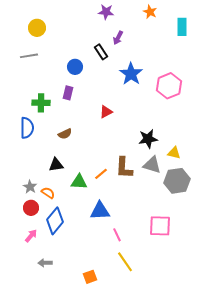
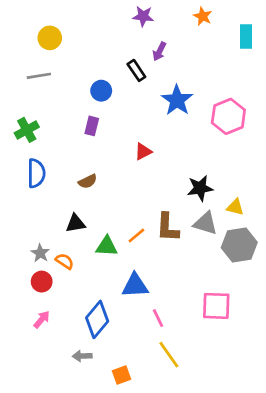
green cross: (41, 103) -> (27, 130), moved, turned -30
blue diamond: (55, 221) -> (97, 319), moved
gray arrow: (45, 263) -> (82, 356), moved

